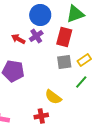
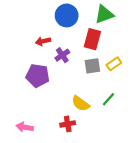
purple cross: (36, 36) -> (62, 55), moved
red arrow: (18, 39) -> (43, 41), turned -40
green line: (81, 82) -> (108, 99), moved

